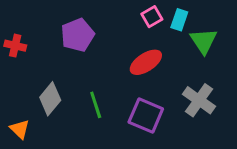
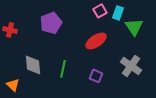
gray diamond: (50, 99) -> (33, 65), turned -45
green line: (96, 105) -> (63, 69), turned 30
purple square: (146, 115) -> (96, 76), size x0.6

